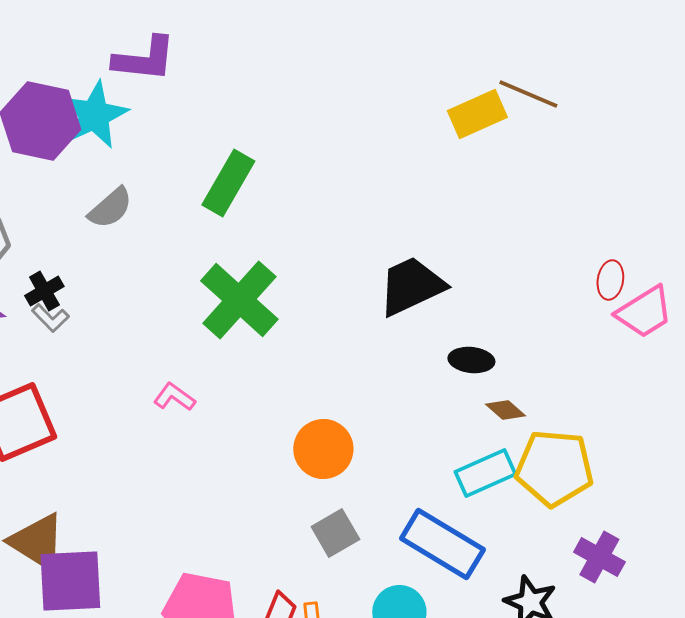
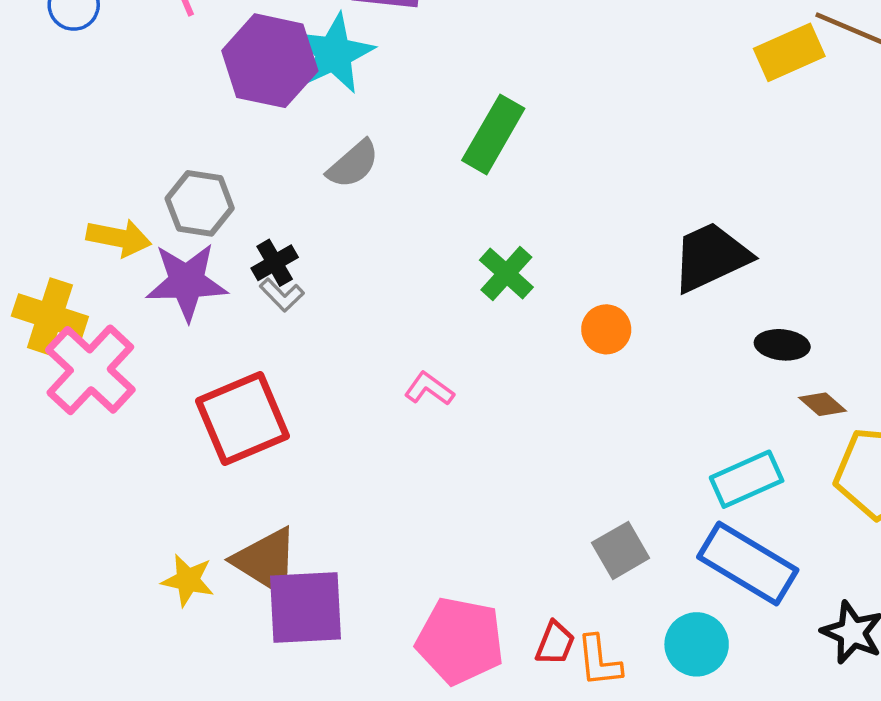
green cross: (239, 300) -> (506, 274), size x0.6
orange circle: (323, 449) -> (606, 329), moved, size x0.7
cyan rectangle: (485, 473) -> (747, 479), moved

